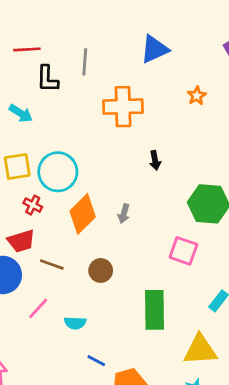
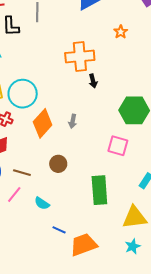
orange cross: (123, 107) -> (80, 56), moved
brown line: (52, 265) -> (22, 173), moved
cyan semicircle: (75, 323) -> (42, 203), turned 35

